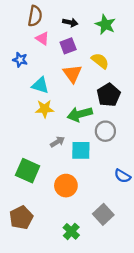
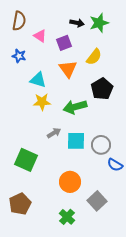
brown semicircle: (35, 16) -> (19, 21), moved
black arrow: (70, 22) -> (77, 23), moved
green star: (105, 25) -> (99, 23), turned 30
yellow semicircle: (100, 61) -> (94, 57), turned 90
gray circle: (105, 131) -> (101, 145), moved
orange circle: (66, 186) -> (70, 182), moved

